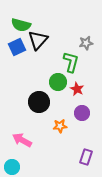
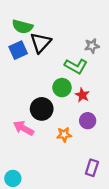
green L-shape: (71, 62) -> (76, 66), turned 105
pink arrow: (22, 140) -> (23, 128), moved

